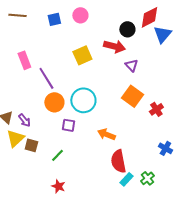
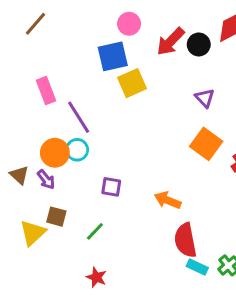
brown line: (17, 15) -> (36, 24), turned -54
blue square: (54, 19) -> (113, 56), moved, size x1.5
red arrow: (114, 46) -> (171, 42), moved, turned 120
cyan circle: (83, 100) -> (77, 150), moved, size x0.6
orange circle: (54, 102) -> (55, 153), moved
yellow triangle: (15, 138) -> (33, 233), moved
cyan rectangle: (126, 179) -> (197, 267), turned 72

